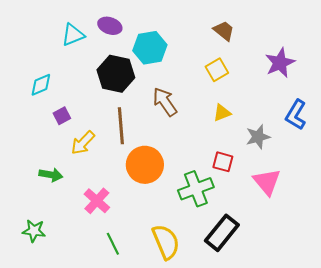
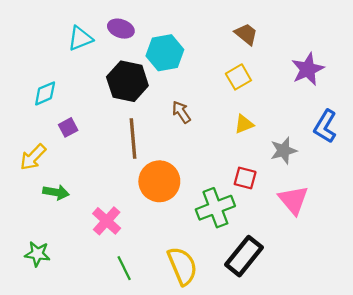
brown arrow: (165, 102) -> (181, 112), size x0.7
yellow arrow: (83, 143) -> (33, 157), moved

